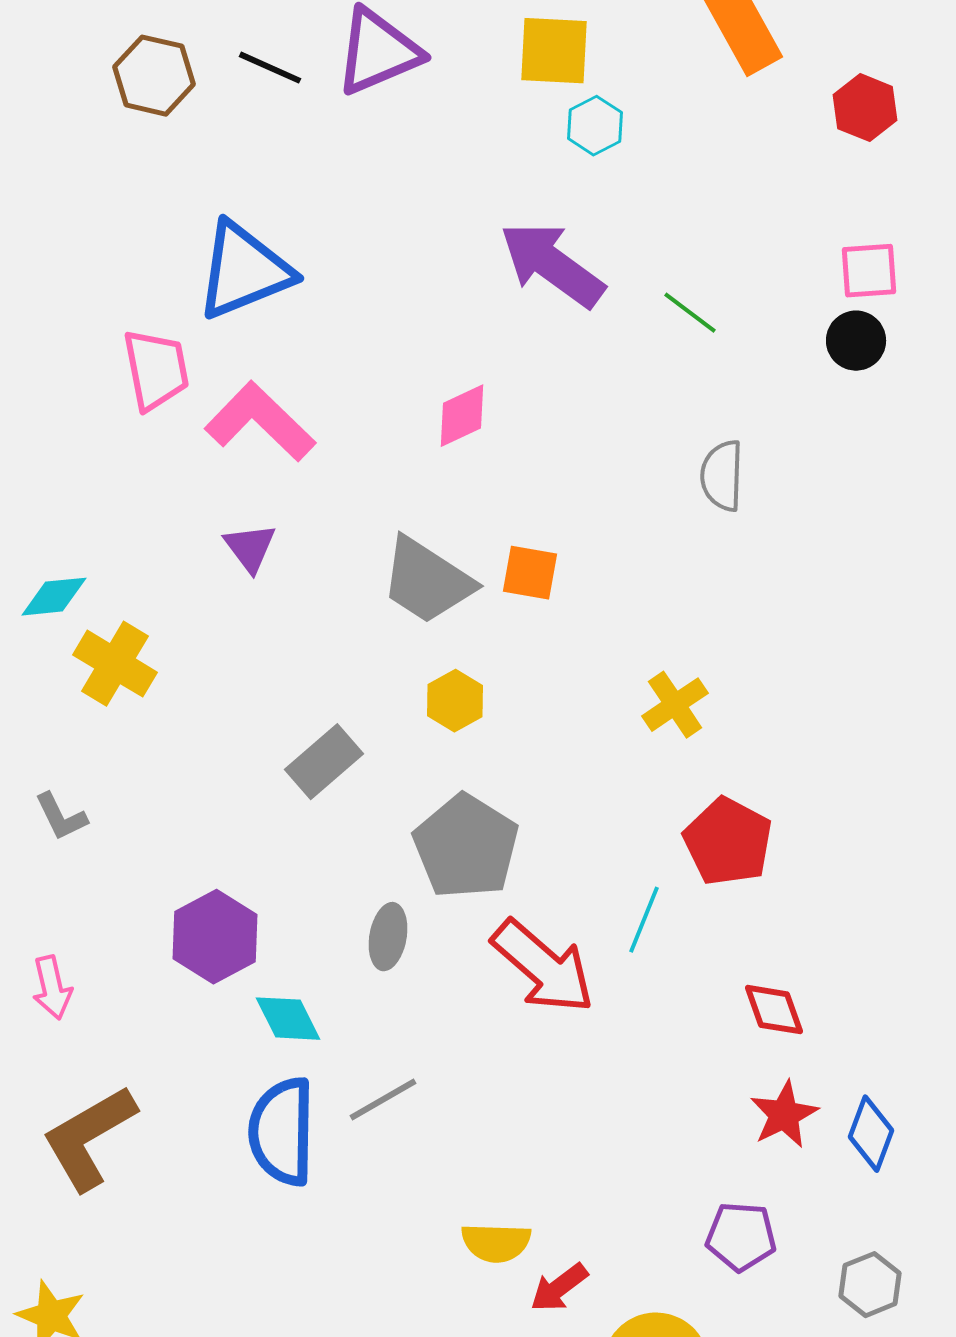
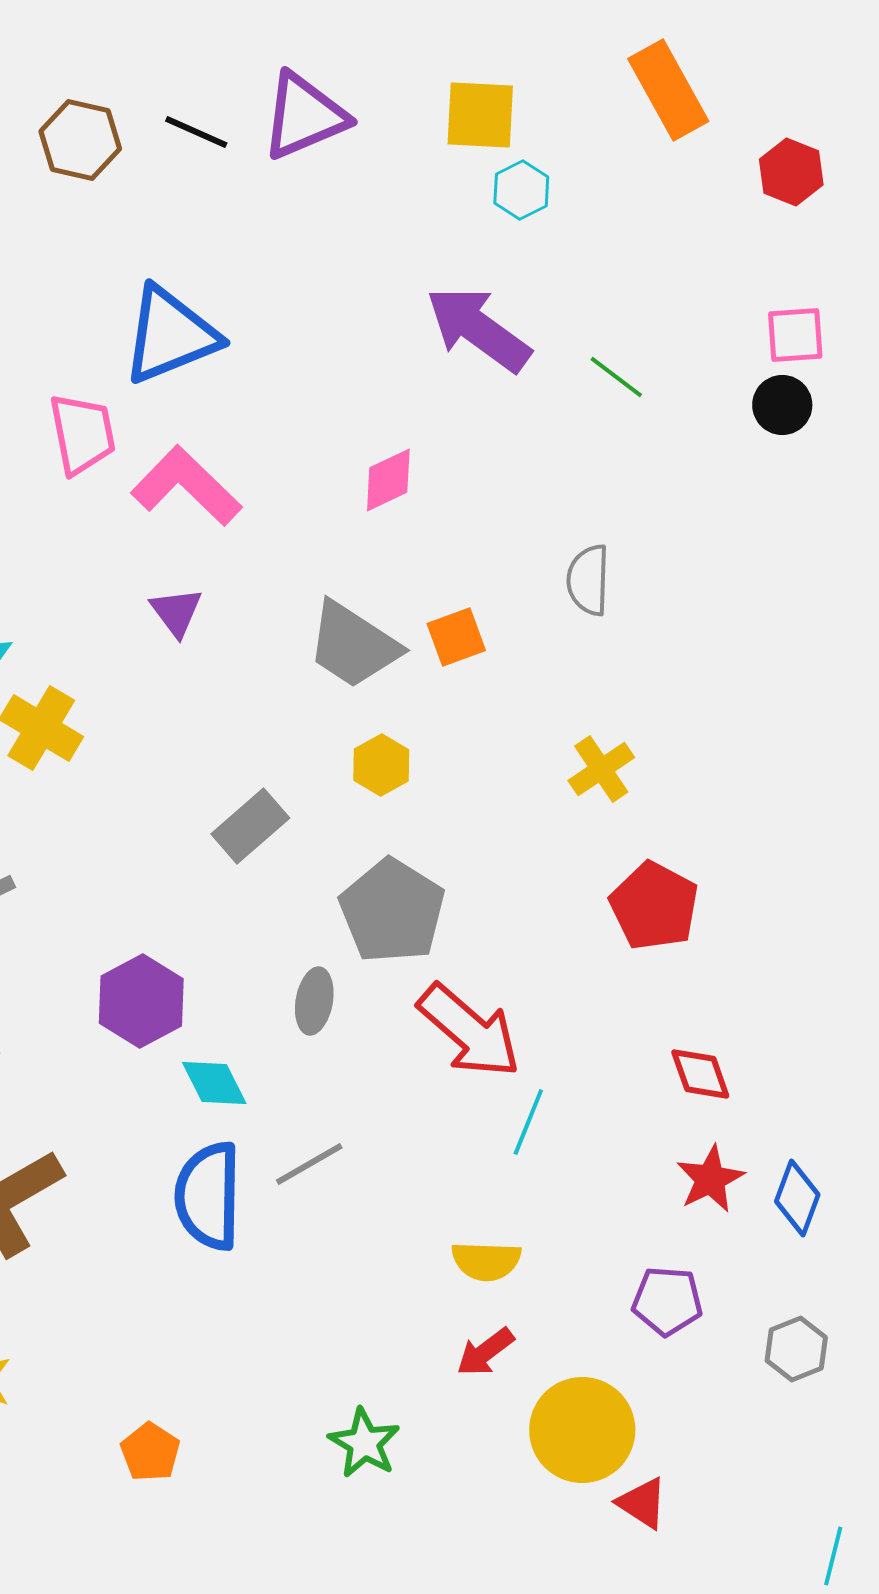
gray semicircle: (722, 476) -> (588, 580), moved
orange square: (530, 573) -> (456, 637), turned -30
cyan line: (644, 920) -> (528, 1122), moved
yellow semicircle: (496, 1243) -> (486, 1261), moved

